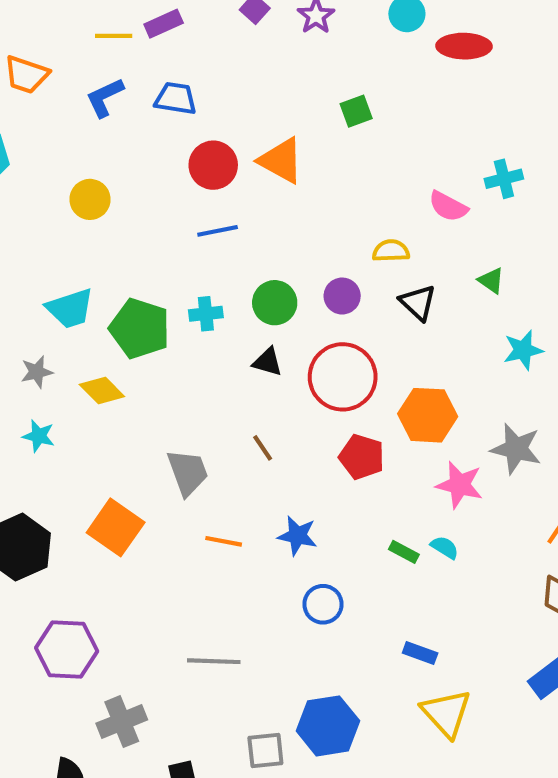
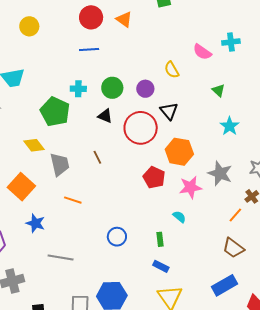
orange triangle: (281, 161) -> (124, 19), size x0.7
yellow semicircle: (391, 251) -> (172, 70), turned -126
black triangle: (418, 303) -> (169, 111), moved
green pentagon: (140, 328) -> (55, 112), moved
cyan star: (523, 350) -> (230, 126), turned -30
yellow diamond: (102, 391) -> (34, 145), moved
red pentagon: (362, 457) -> (154, 177), moved
pink star: (460, 485) -> (190, 187), turned -30
blue star: (297, 536) -> (35, 223), moved
green rectangle: (404, 552) -> (160, 239), moved, turned 48

